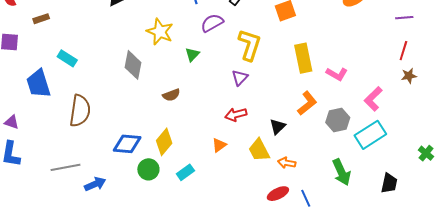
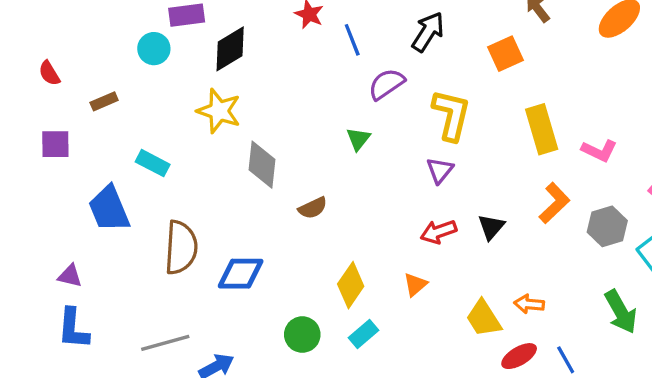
yellow star: (160, 32) -> (219, 111), moved
brown semicircle: (171, 95) -> (313, 208), moved
black triangle: (278, 127) -> (491, 227), moved
yellow diamond: (164, 142) -> (351, 285), moved
blue diamond: (127, 144) -> (241, 274), moved
yellow trapezoid: (259, 150) -> (484, 318), moved

